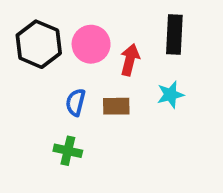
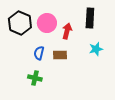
cyan star: (170, 95) -> (96, 49), moved

